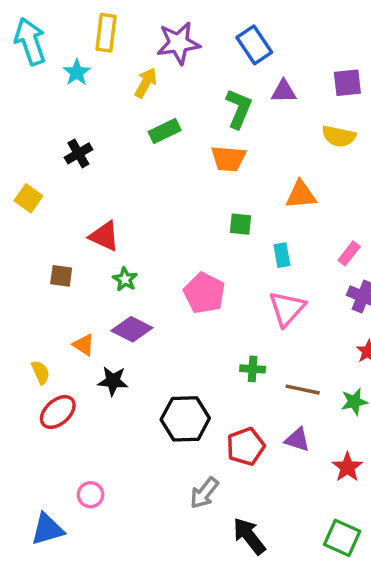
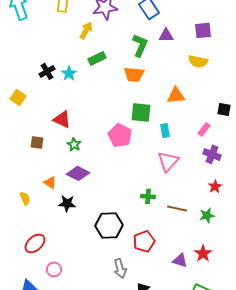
cyan star: (77, 72) -> (69, 73), moved
green square: (240, 224) -> (141, 112), size x1.5
pink pentagon: (204, 293) -> (120, 135), moved
red ellipse: (58, 412) -> (35, 243), moved
purple triangle: (297, 440) -> (180, 260), moved
gray arrow: (204, 493) -> (120, 268), turned -54

